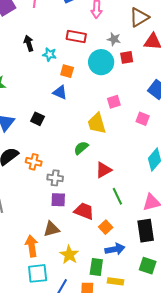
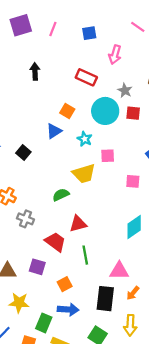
cyan star: (49, 54) -> (85, 139), moved
blue triangle: (60, 92) -> (54, 131), turned 49
pink square: (143, 119) -> (133, 181), turned -32
yellow trapezoid: (97, 123) -> (84, 174), turned -105
purple square: (58, 200) -> (37, 267), moved
red trapezoid: (84, 211) -> (55, 242), moved
yellow star: (69, 255) -> (19, 303), turned 30

